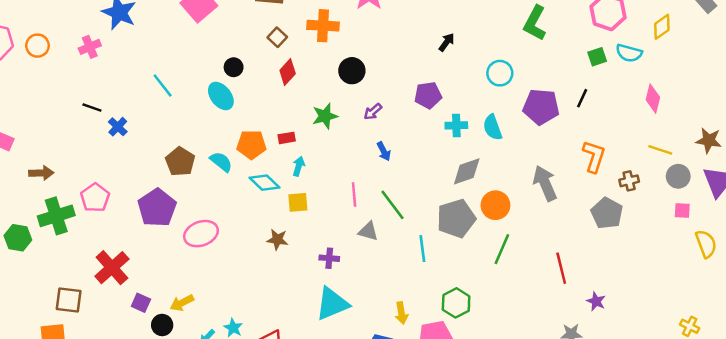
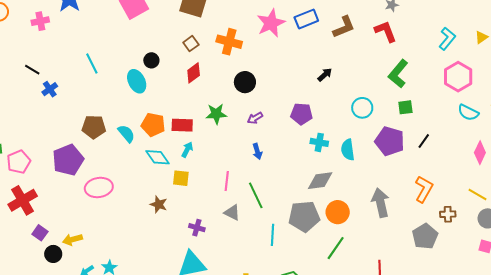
green square: (597, 57) -> (405, 107), moved
red rectangle: (287, 138) -> (182, 125), size x1.5
brown pentagon: (180, 162) -> (94, 127), turned 30
pink pentagon: (95, 198) -> (19, 162), moved

